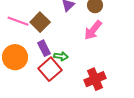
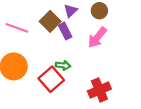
brown square: (40, 22) -> (50, 21), moved
purple rectangle: (44, 48) -> (65, 31), moved

